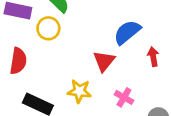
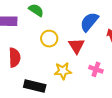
yellow circle: (48, 28) -> (49, 39), moved

